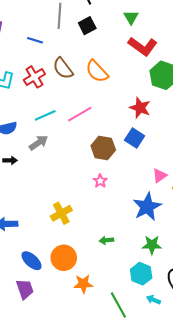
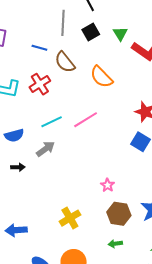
green triangle: (131, 17) -> (120, 34), moved
brown semicircle: (63, 68) -> (65, 62), moved
brown hexagon: (103, 148) -> (119, 214), moved

